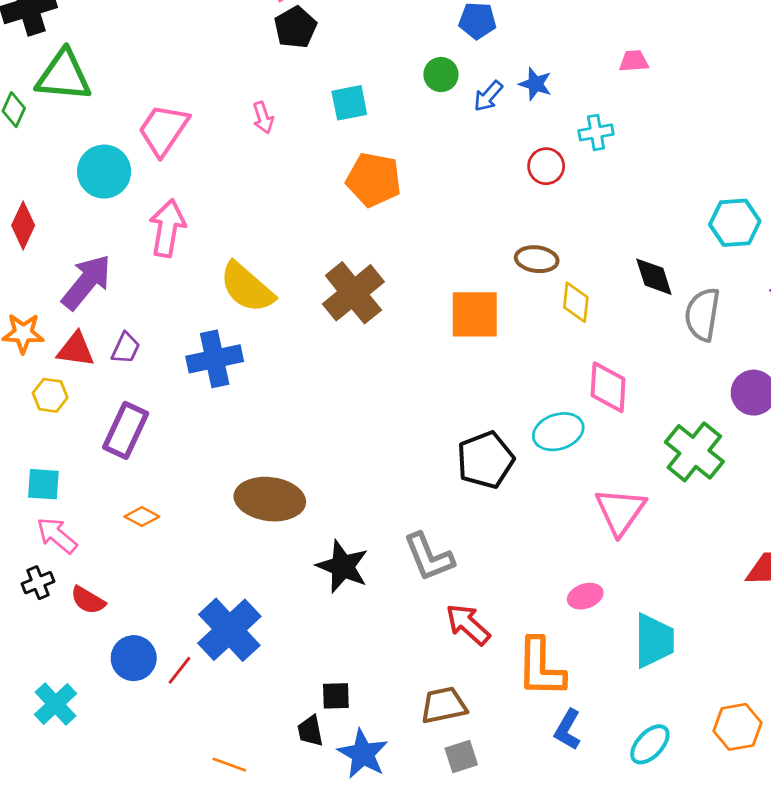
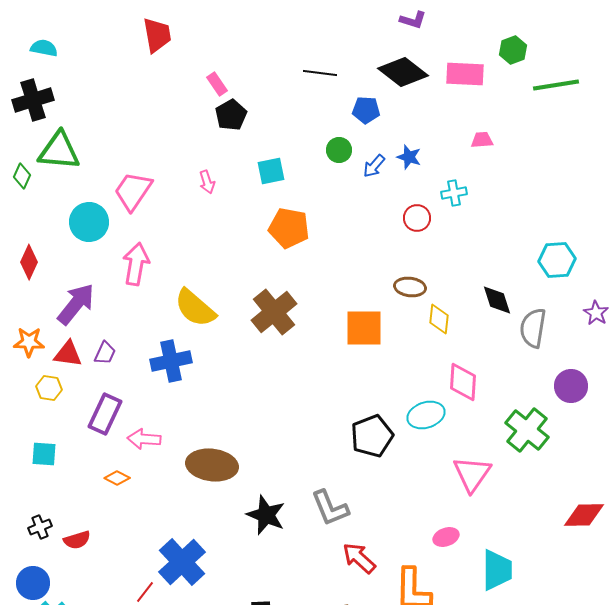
pink arrow: (57, 535) -> (144, 439), moved, turned -36
red semicircle: (88, 600) -> (77, 540), turned -48
blue circle: (134, 658) -> (33, 583), moved

